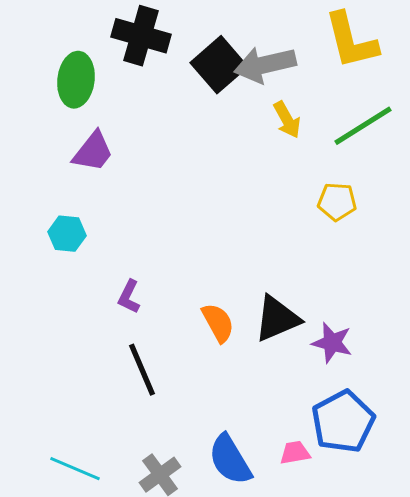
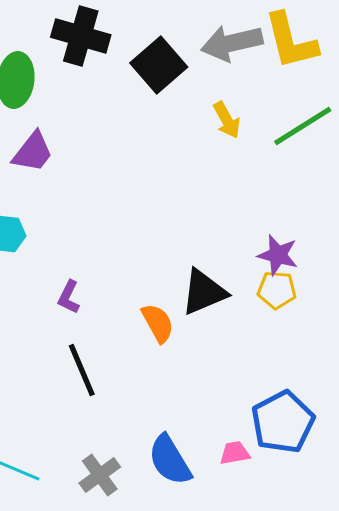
gray arrow: (265, 65) -> (232, 43), moved
yellow pentagon: (337, 202) -> (277, 290), moved
black triangle: (277, 319) -> (204, 292), moved
purple star: (332, 343) -> (278, 255), moved

